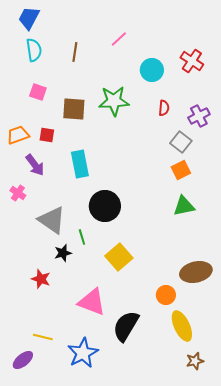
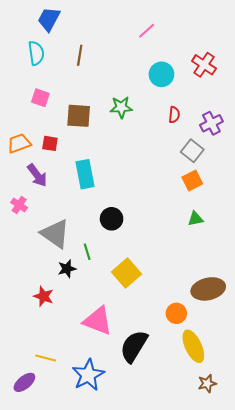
blue trapezoid: (29, 18) -> (49, 19), moved
pink line: (119, 39) -> (147, 31), moved
green star: (114, 101) -> (121, 107), size x0.7
black circle: (105, 206) -> (112, 219), size x0.7
green triangle: (184, 206) -> (195, 219), size x0.7

